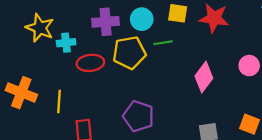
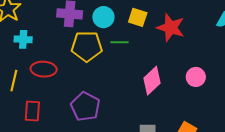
cyan cross: (66, 43) -> (23, 39), moved
red ellipse: (90, 63) -> (44, 69), moved

